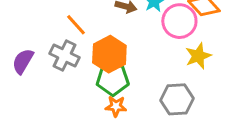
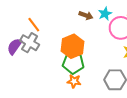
orange line: (76, 25) -> (34, 25), moved
gray cross: (65, 56) -> (30, 43), moved

